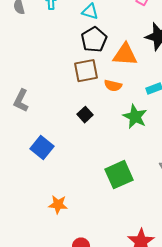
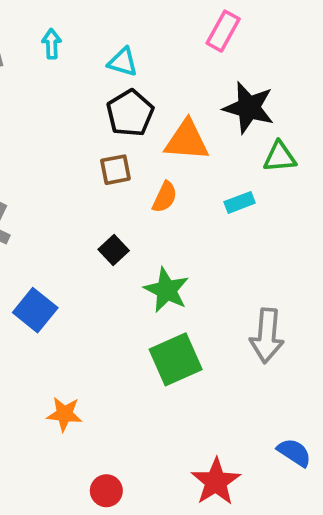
brown square: (86, 71) -> (115, 170), size x0.7
orange semicircle: (113, 86) -> (165, 197), turned -78
green star: (135, 117) -> (167, 290), moved

